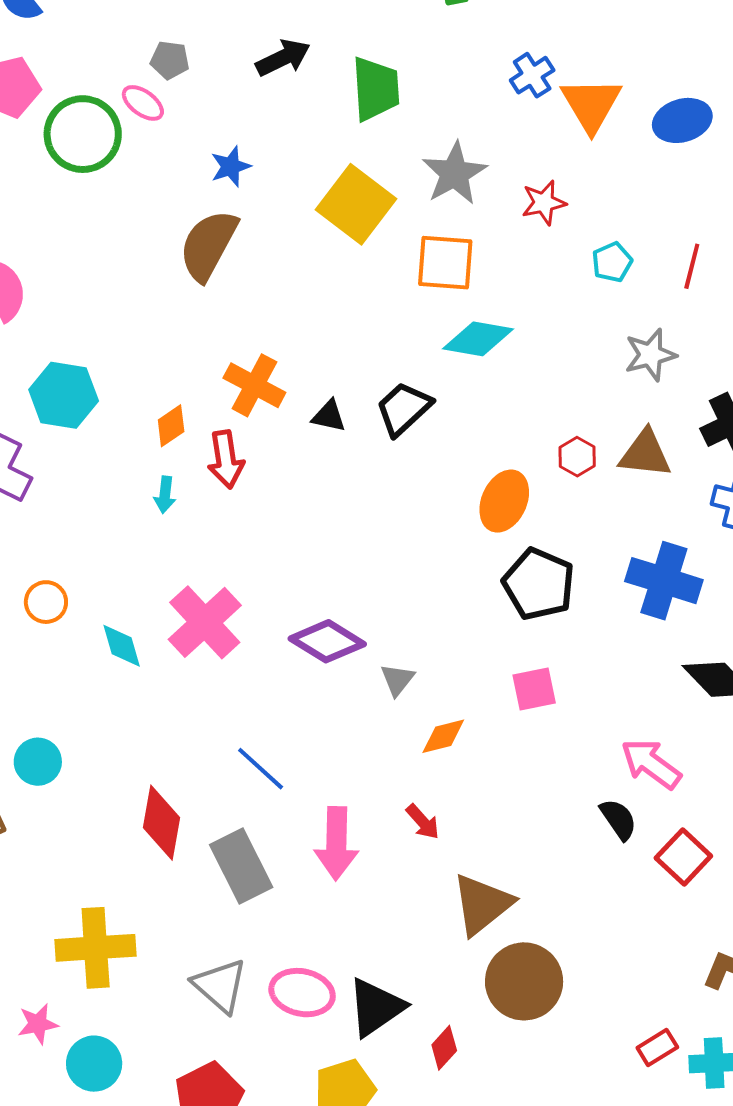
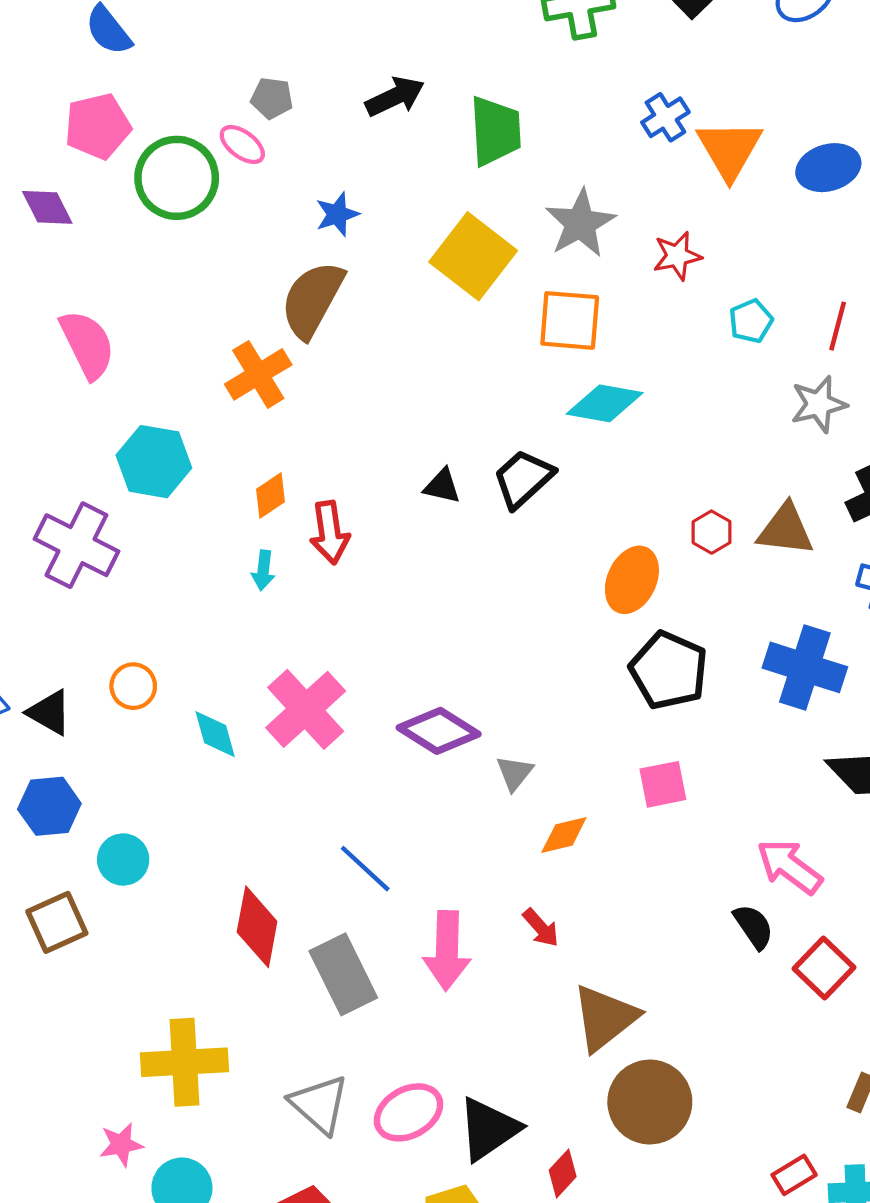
gray star: (650, 355) -> (819, 404), moved
orange cross: (254, 385) -> (258, 374), moved, turned 30
pink ellipse: (302, 993) -> (408, 1112), turned -42

